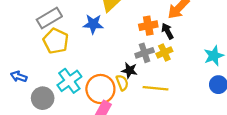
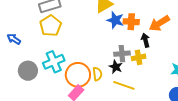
blue star: (93, 24) -> (115, 20), moved
orange cross: (148, 26) -> (131, 22), moved
black star: (129, 70) -> (116, 67), moved
blue arrow: (19, 77) -> (14, 39), moved

